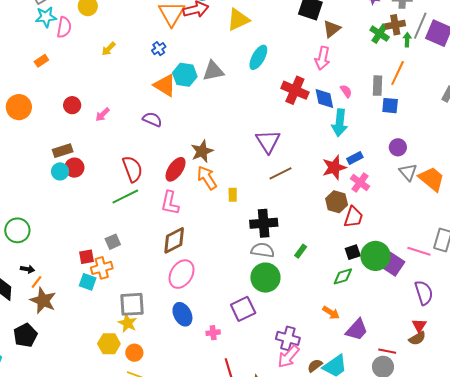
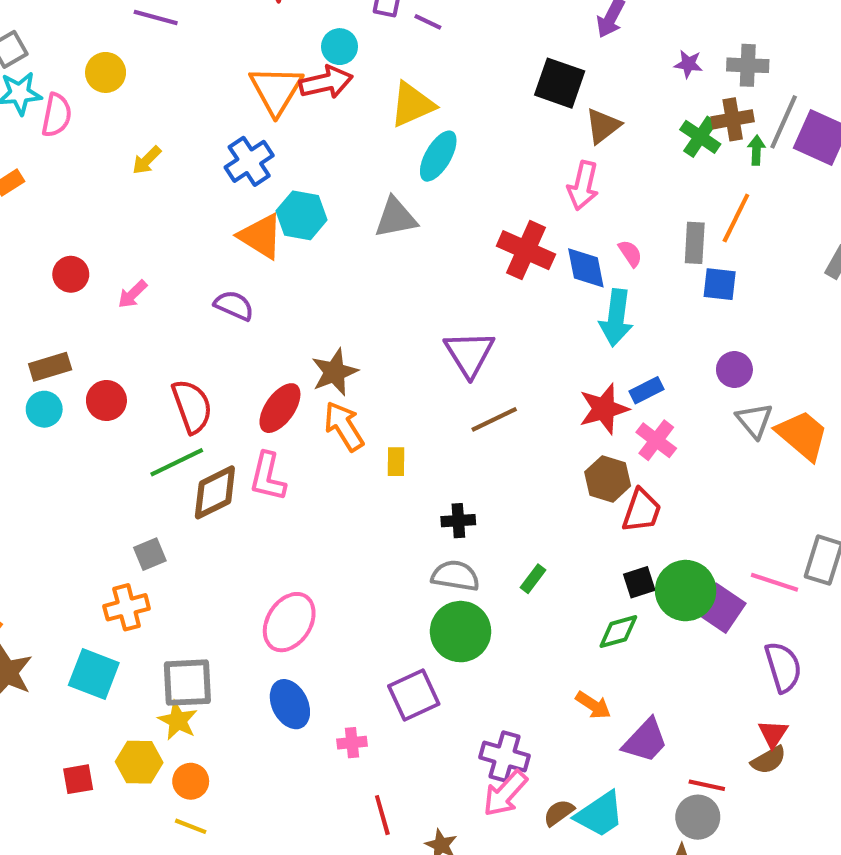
blue cross: (159, 49) -> (249, 161), size x1.6
cyan ellipse: (258, 57) -> (438, 156), moved
gray triangle: (213, 71) -> (396, 218), moved
red circle: (74, 168) -> (106, 400), moved
black cross: (264, 223) -> (458, 521), size x0.6
brown diamond: (174, 240) -> (215, 492), moved
red square: (87, 257) -> (78, 779), moved
cyan square: (88, 282) -> (94, 674), moved, size x1.4

